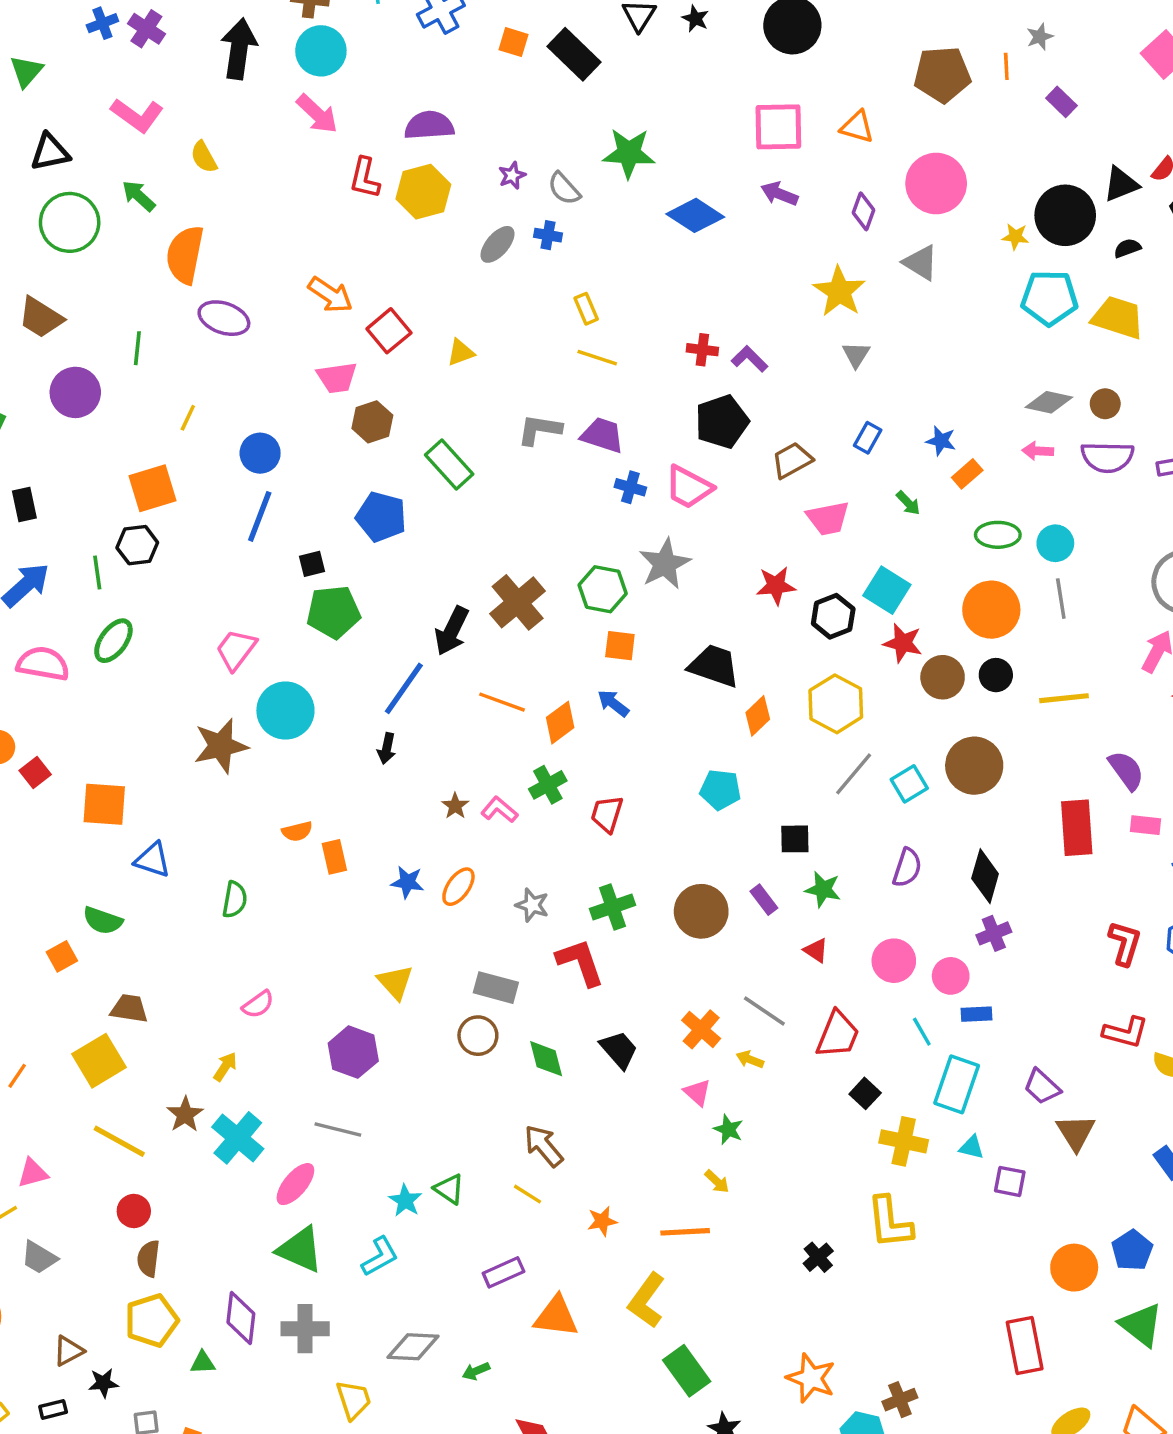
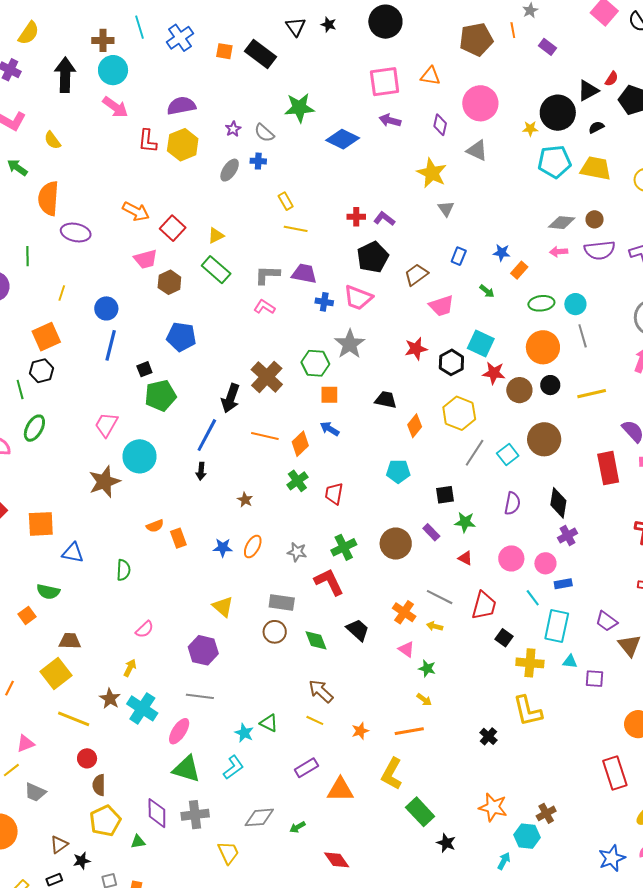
green rectangle: (449, 465) -> (216, 270), moved
black trapezoid: (714, 666) -> (386, 400), size x0.7
pink L-shape: (499, 810) -> (264, 307), moved

